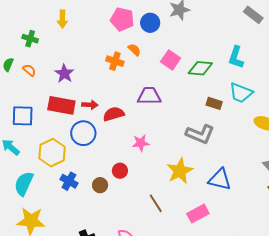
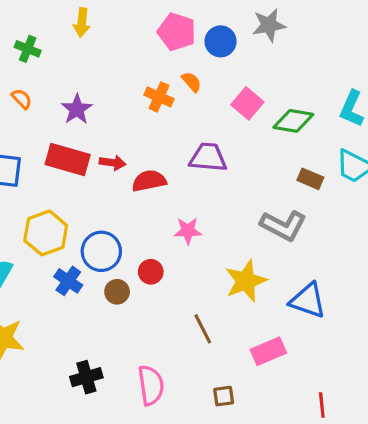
blue circle: (83, 133) -> (101, 251), moved

